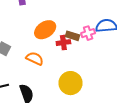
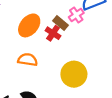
brown rectangle: (73, 36) -> (61, 23), turned 40
red cross: (63, 43) -> (53, 33), turned -32

